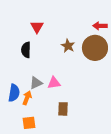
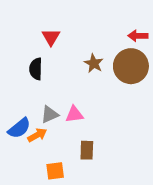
blue semicircle: (14, 93) -> (19, 128), turned 42
orange arrow: (27, 98) -> (37, 135), turned 40
orange square: (29, 123) -> (55, 171), moved

